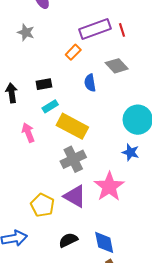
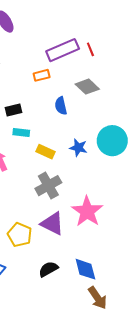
orange rectangle: (73, 52) -> (42, 75), turned 35
cyan rectangle: (50, 106) -> (21, 133), turned 42
yellow rectangle: (72, 126) -> (45, 152), size x0.6
blue star: (131, 152) -> (78, 148), moved

